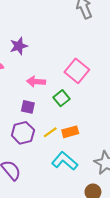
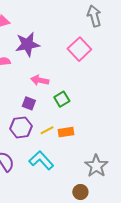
purple star: (19, 46) -> (27, 44), size x1.4
pink square: (77, 71) -> (79, 49), moved
cyan L-shape: (65, 161) -> (41, 160), moved

